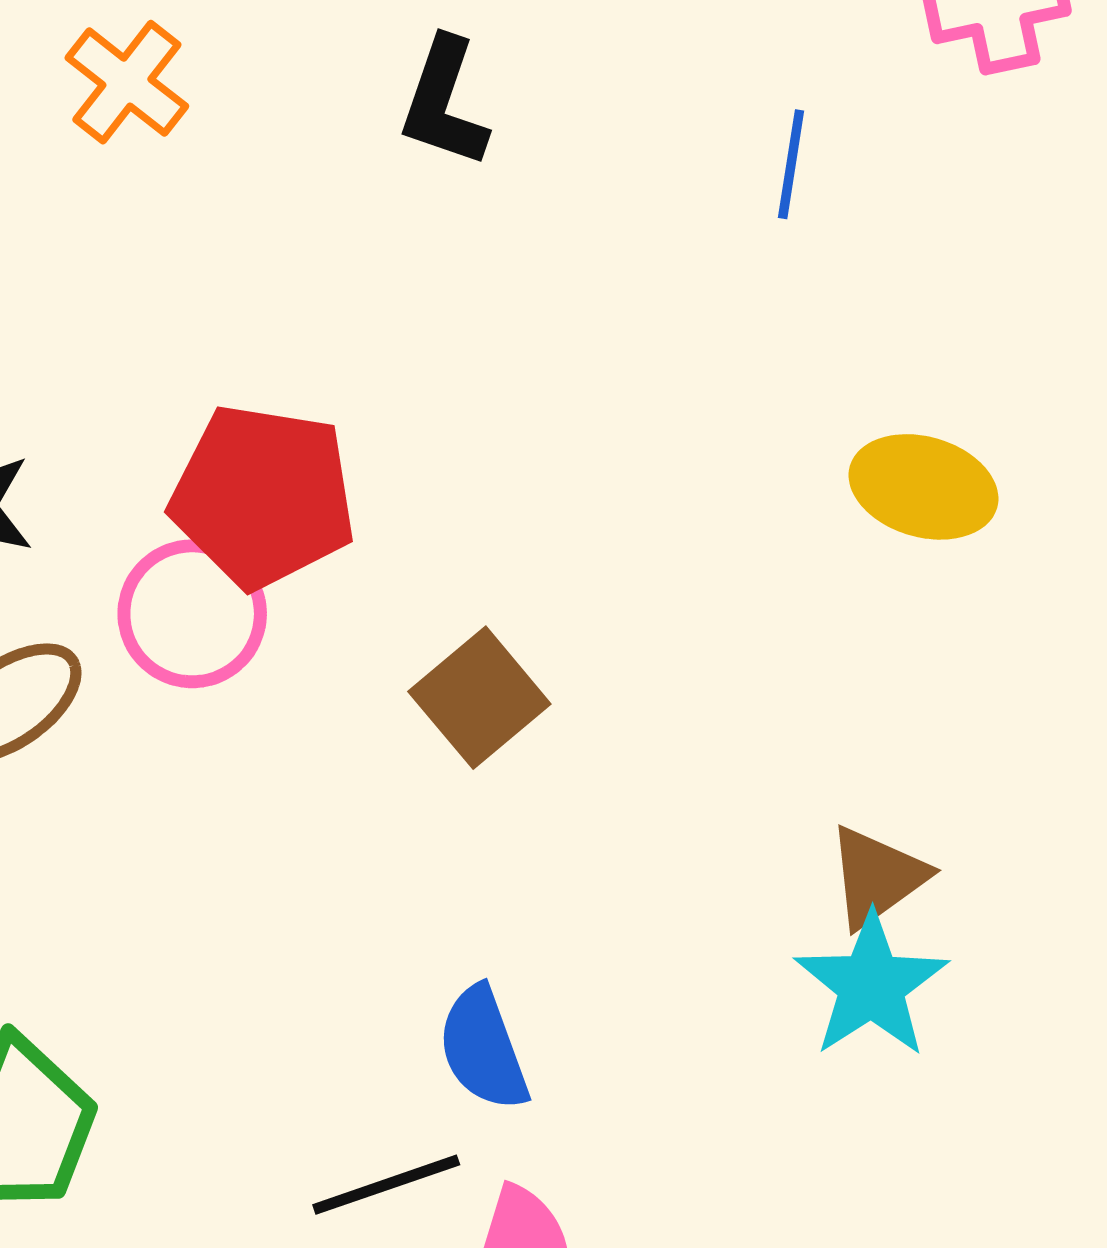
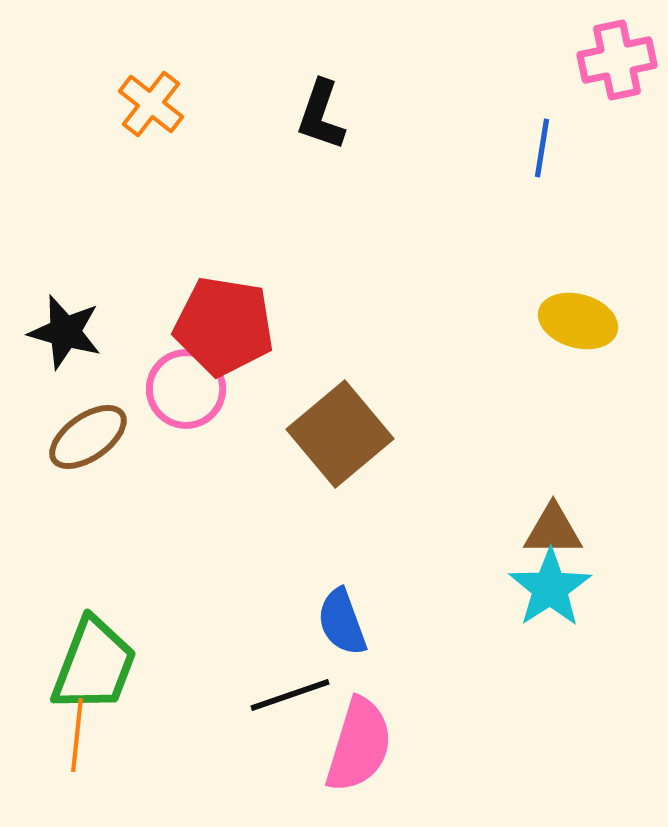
blue line: (791, 164) -> (542, 148), moved
brown square: (479, 698) -> (340, 434), size x1.4
brown triangle: (877, 877) -> (553, 530), turned 36

